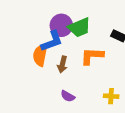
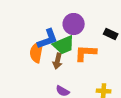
purple circle: (61, 25) -> (74, 24), moved
green trapezoid: (79, 27) -> (64, 45), moved

